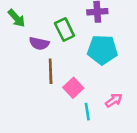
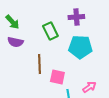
purple semicircle: (39, 43) -> (15, 42), moved
pink square: (73, 88) -> (57, 77), turned -35

